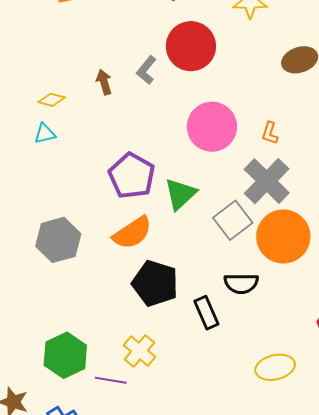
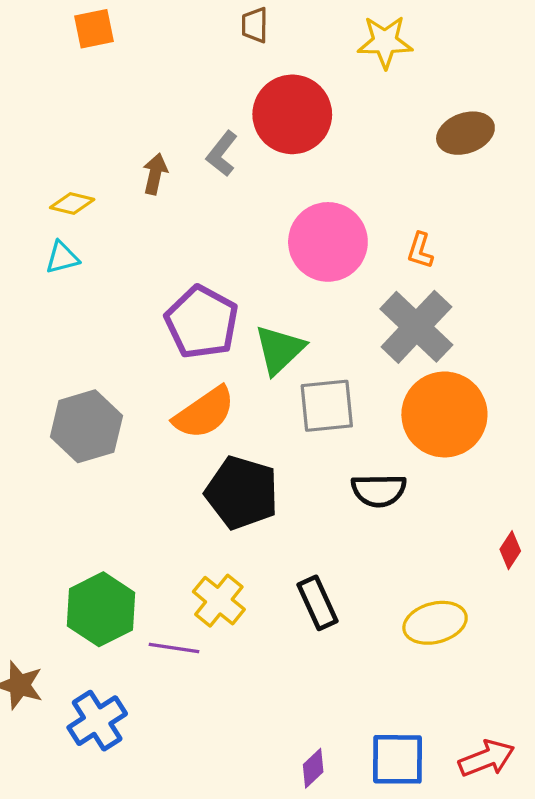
brown arrow: (104, 82) -> (155, 174), turned 30
gray square: (233, 220) -> (327, 406), moved, turned 33
black rectangle: (206, 313) -> (317, 603), moved

